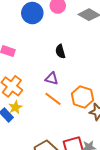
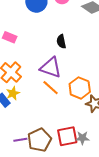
purple triangle: (52, 79) -> (51, 68), size x1.6

